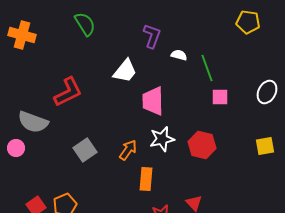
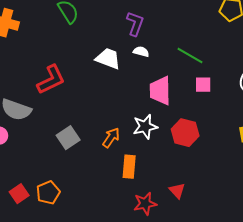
white semicircle: (179, 55) -> (141, 52), moved
green line: (207, 68) -> (190, 56), turned -40
white trapezoid: (125, 71) -> (108, 59), turned -108
pink trapezoid: (153, 101) -> (160, 91), moved

